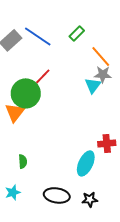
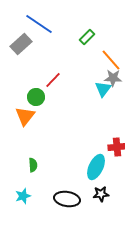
blue line: (38, 36) -> (39, 24), moved
green circle: (26, 93) -> (36, 97), size x0.6
black star: (90, 199) -> (101, 194), moved

